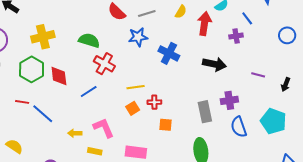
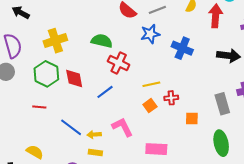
blue line: (43, 114) -> (71, 127), moved
orange square: (165, 125) -> (192, 118), moved
yellow rectangle: (95, 151) -> (95, 153), moved

